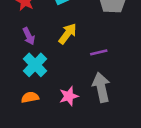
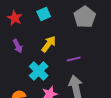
cyan cross: (35, 65) -> (39, 71), moved

